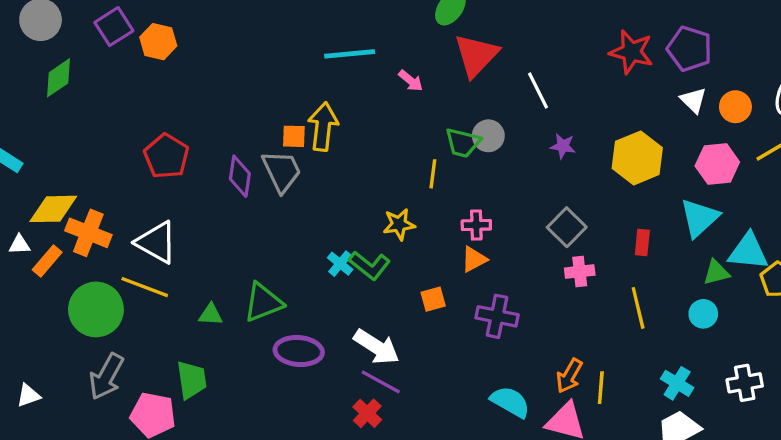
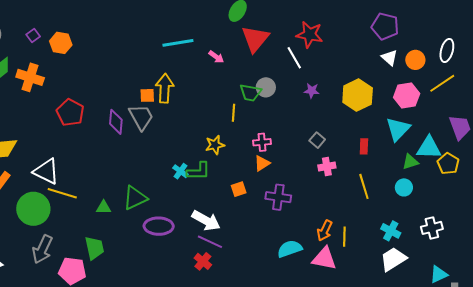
purple square: (114, 27) -> (33, 36), size x0.6
red star: (631, 52) -> (310, 35), moved
gray square: (567, 227) -> (317, 140), size x0.7
orange cross: (88, 233) -> (30, 77), moved
white triangle: (156, 242) -> (46, 171), moved
green L-shape: (370, 265) -> (198, 171), turned -35
cyan semicircle: (510, 402) -> (290, 249), turned -45

